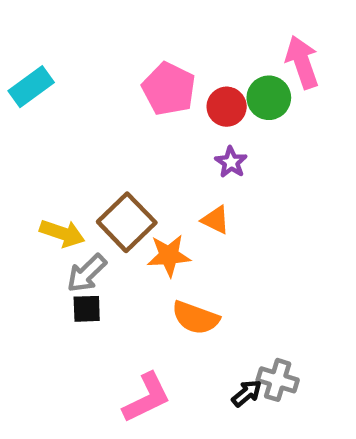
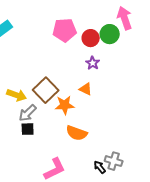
pink pentagon: (169, 89) -> (65, 30), turned -30
black arrow: (247, 393) -> (100, 167), turned -88

